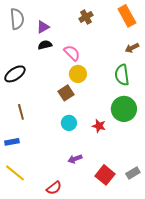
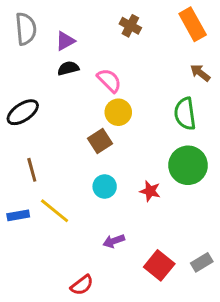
brown cross: (86, 17) -> (130, 26), turned -32
brown arrow: (132, 48) -> (200, 73), turned 64
yellow line: (15, 173) -> (55, 211), moved

